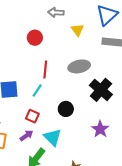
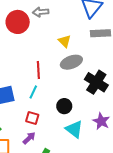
yellow triangle: (77, 30) -> (64, 41), moved
red circle: (35, 38) -> (18, 22), moved, size x1.5
cyan triangle: (53, 137) -> (74, 129), moved

